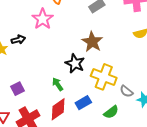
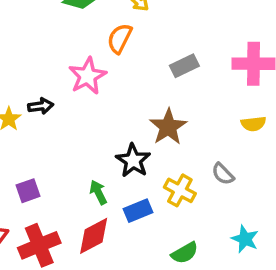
yellow cross: (104, 77) -> (180, 190), size x0.7
gray semicircle: (126, 91) -> (223, 174), moved
blue rectangle: (83, 103) -> (138, 211), moved

